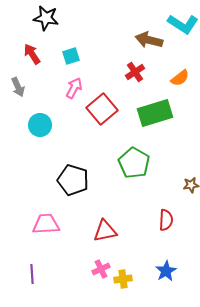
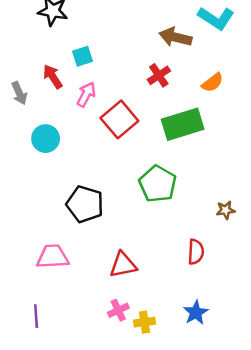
red arrow: (32, 54) -> (53, 77), moved

